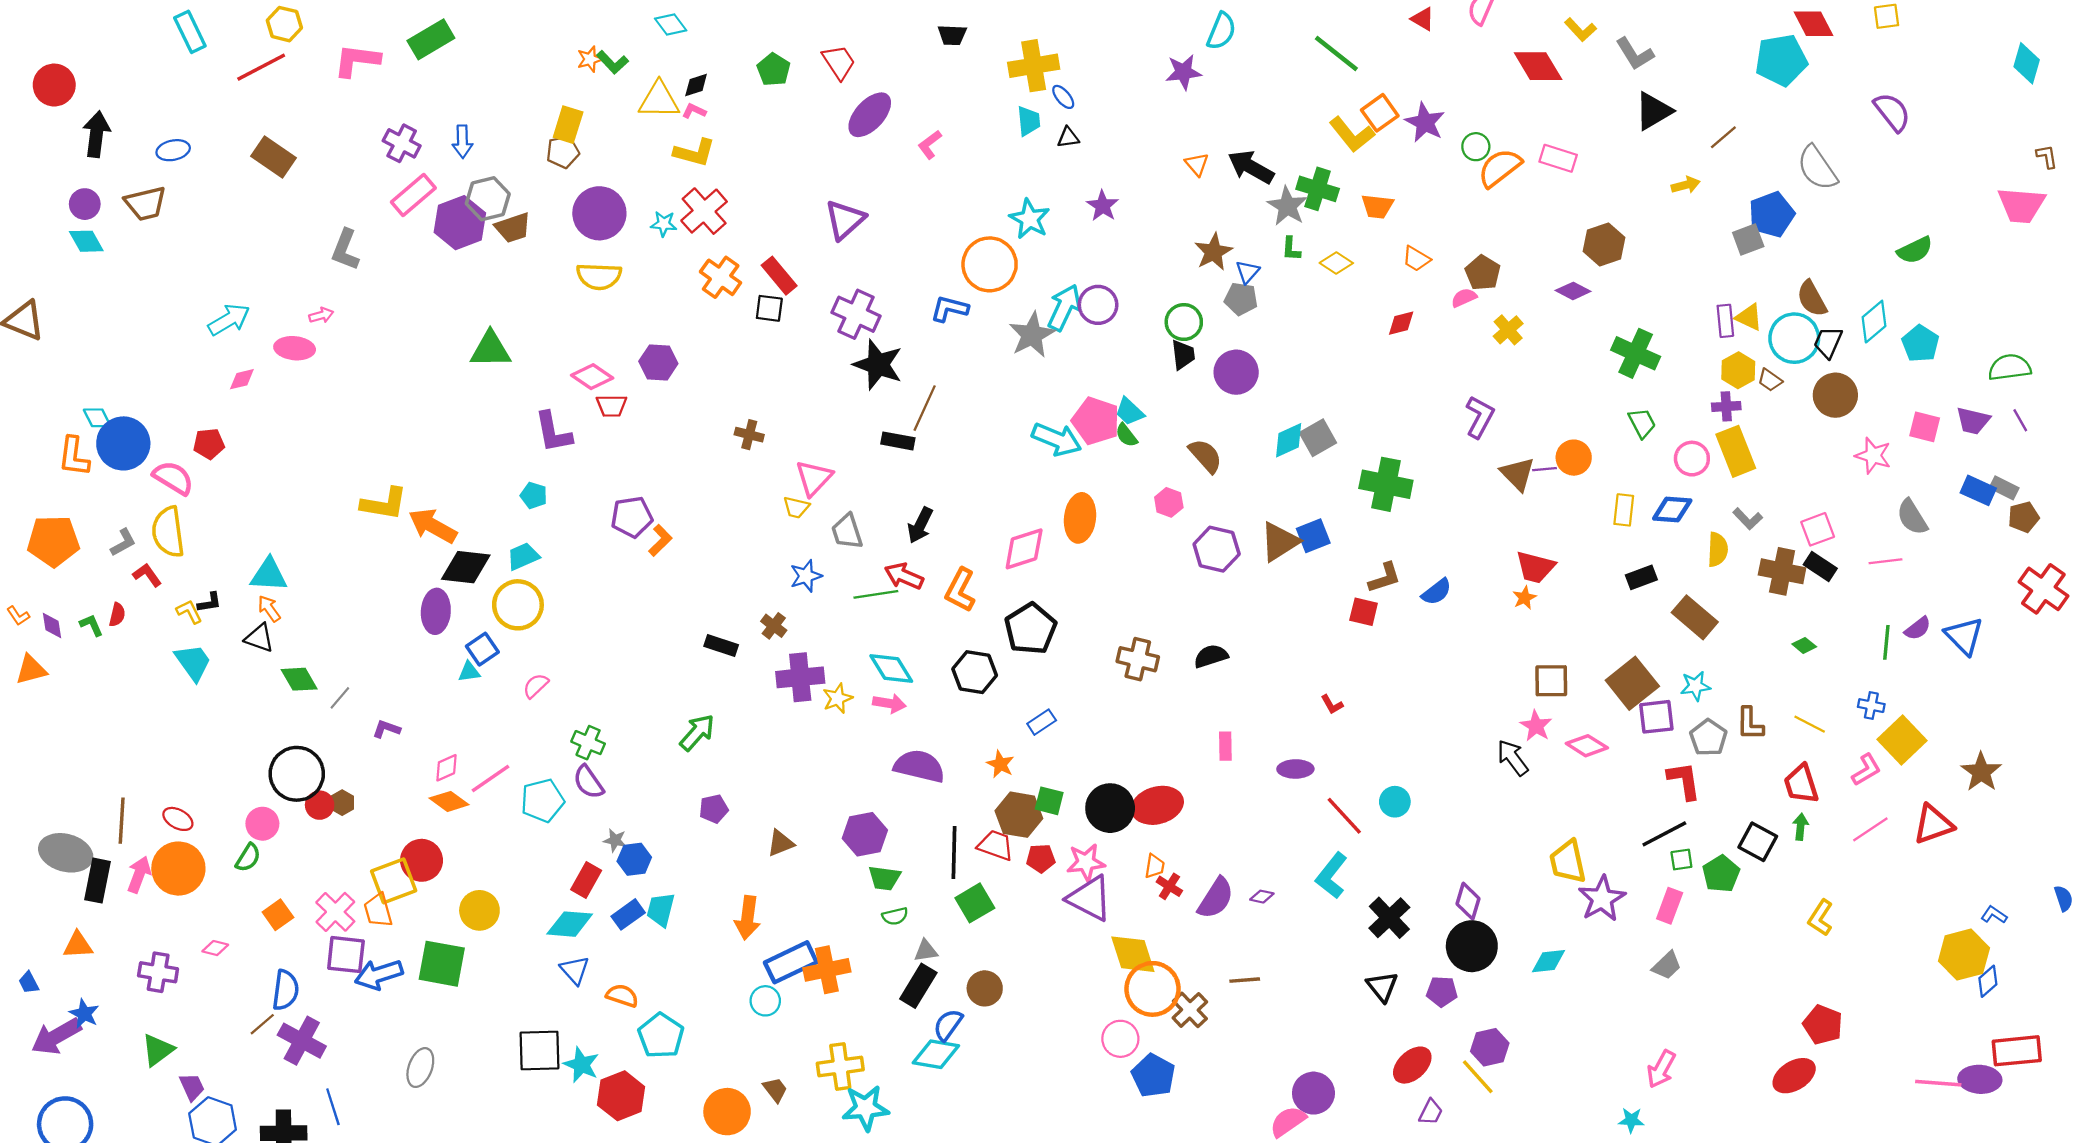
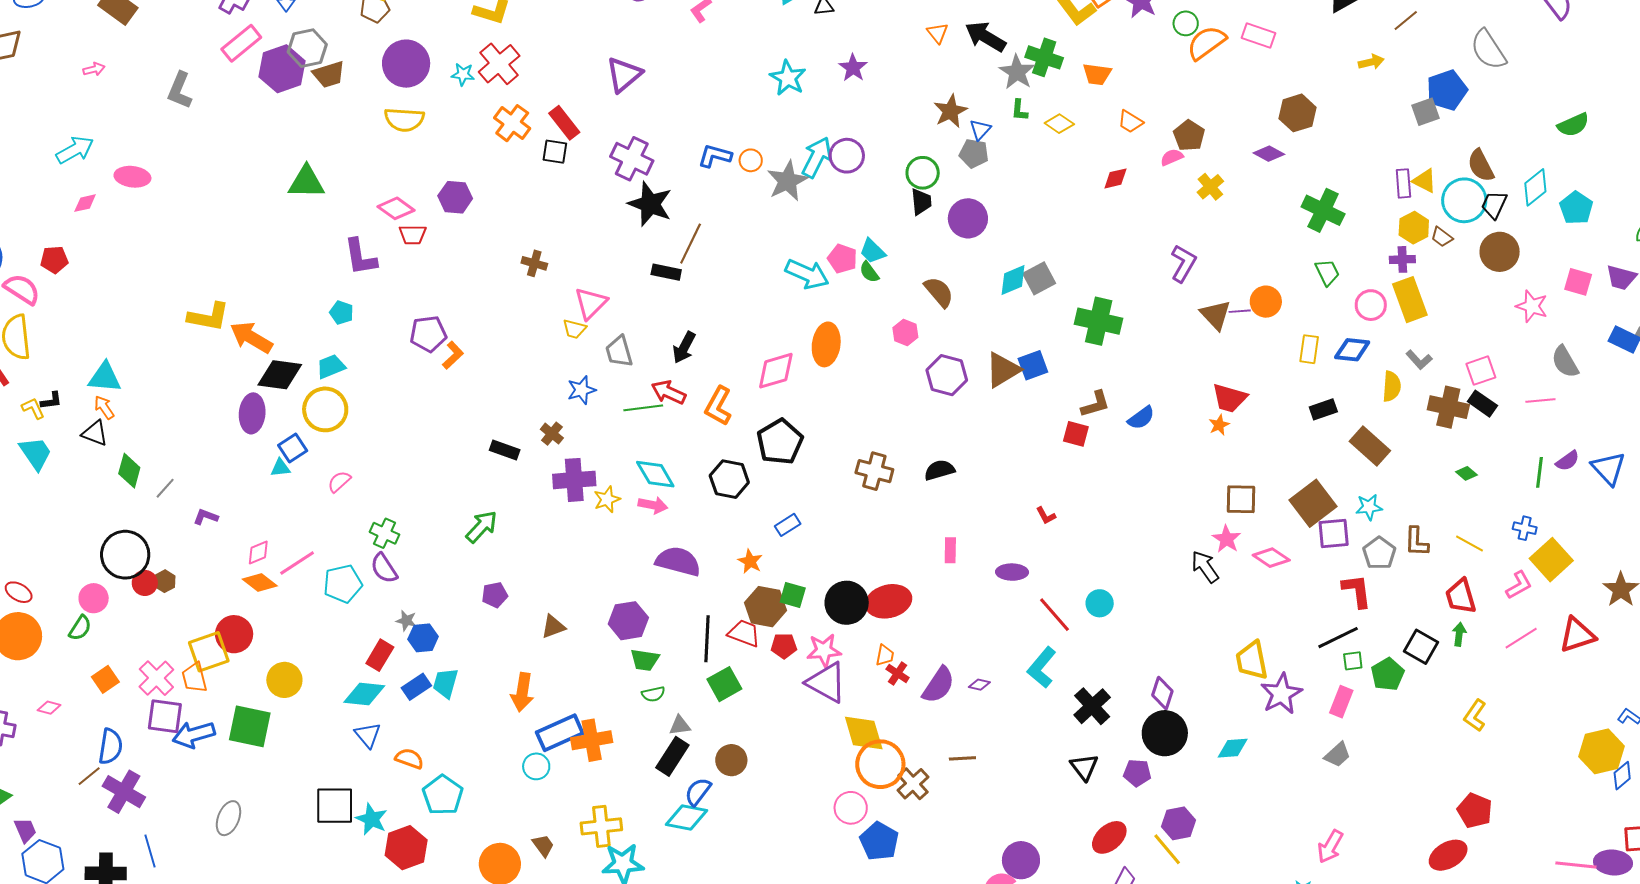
orange circle: (990, 264) -> (751, 160), moved, size x0.5
pink arrow: (321, 315) -> (94, 69), moved
pink pentagon: (1096, 421) -> (842, 259), size x0.7
green diamond: (299, 679) -> (129, 471), turned 44

